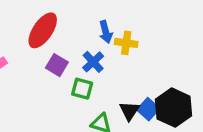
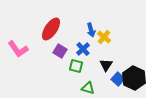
yellow cross: (126, 43) -> (104, 37), turned 32
black triangle: (129, 111) -> (106, 65), moved

